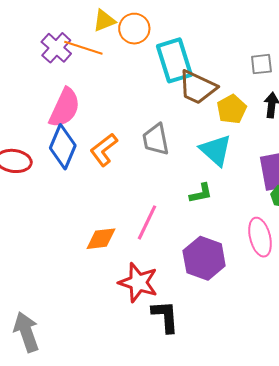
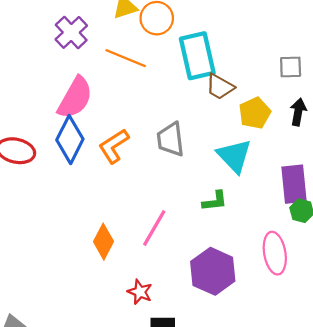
orange line: (83, 48) -> (126, 58), moved
brown trapezoid: (197, 87) -> (220, 87), size x0.7
orange diamond: (101, 239) -> (104, 242), turned -60
red star: (138, 283) -> (140, 292), size x0.6

